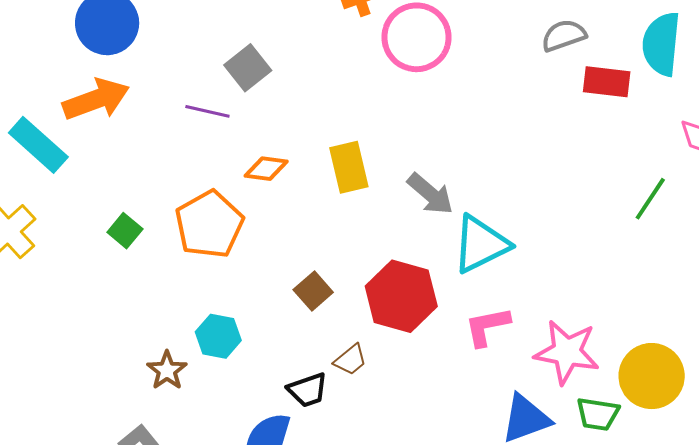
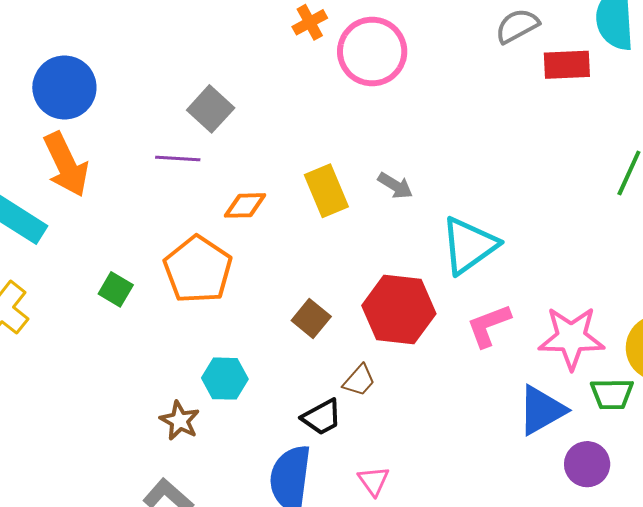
orange arrow: (96, 99) -> (66, 165), turned 94
gray arrow: (430, 194) -> (395, 186), moved, size x0.7

